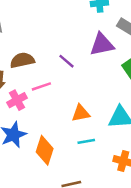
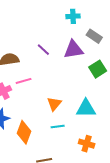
purple line: (67, 61) -> (43, 50), moved
orange triangle: (81, 113) -> (54, 104), turned -42

